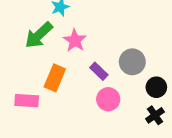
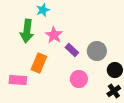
green arrow: (39, 35) -> (27, 31), turned -40
purple rectangle: (99, 71) -> (72, 50), moved

